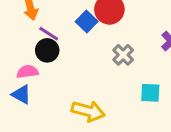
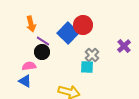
blue square: (87, 22) -> (68, 33), size x1.5
cyan square: (150, 93) -> (87, 67), moved

